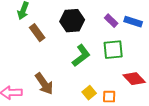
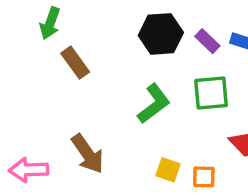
black hexagon: (72, 21) -> (161, 34), moved
yellow square: (89, 93) -> (168, 170), turned -32

